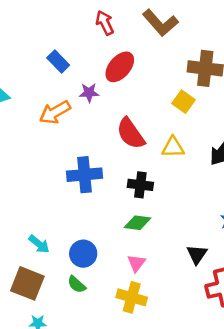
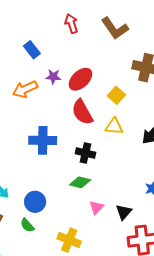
red ellipse: (120, 67) -> (80, 79), moved
yellow square: (184, 102) -> (116, 95), moved
pink triangle: (136, 263) -> (96, 207), moved

